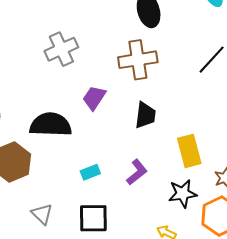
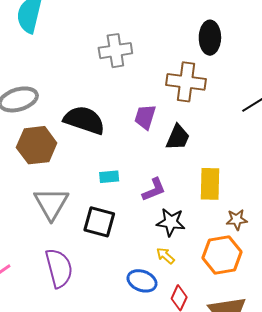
purple trapezoid: (94, 98) -> (145, 117), moved, turned -32
black star: (183, 193) -> (171, 222), moved
gray triangle: (42, 214) -> (51, 204), size x1.6

